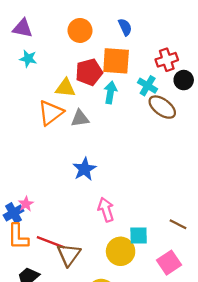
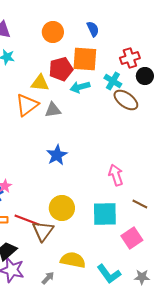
cyan arrow: (110, 92) -> (80, 87), turned -114
pink arrow: (106, 210) -> (116, 175), moved
cyan square: (139, 236) -> (105, 214), size x1.5
yellow circle: (121, 251) -> (62, 208), moved

